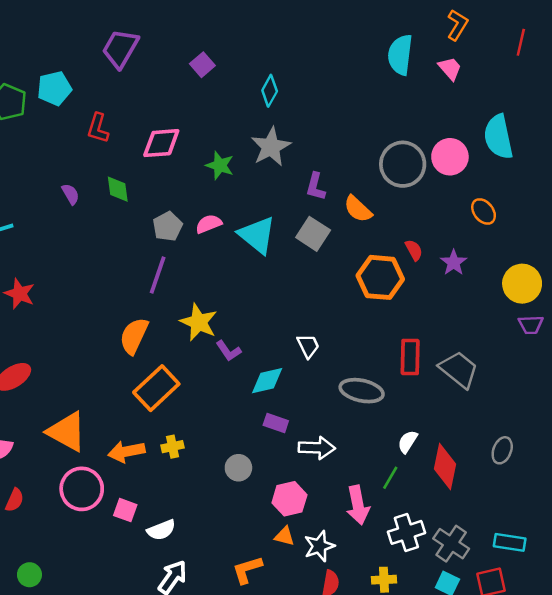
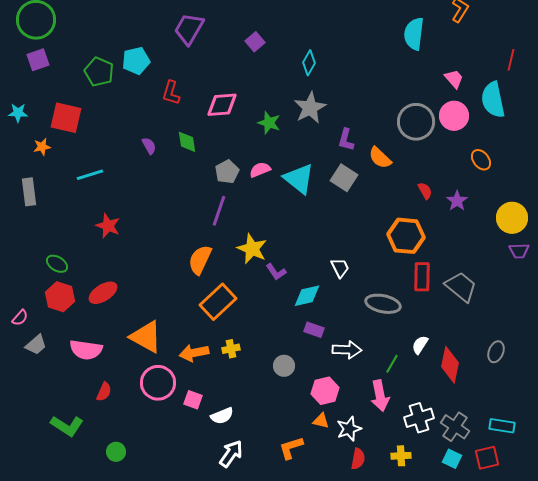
red line: (521, 42) -> (511, 60), moved
pink trapezoid: (450, 68) -> (454, 79), moved
orange hexagon: (380, 277) -> (406, 236), moved
green line: (390, 478) -> (392, 364), moved

